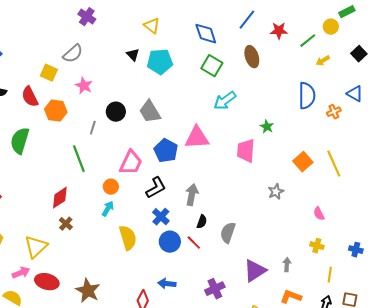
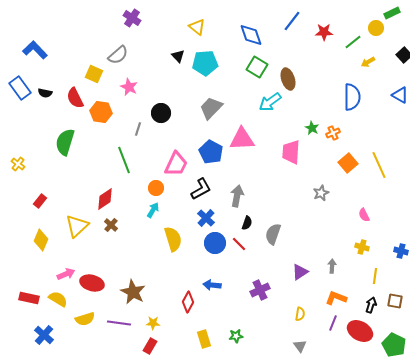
brown ellipse: (252, 57) -> (288, 79), moved
gray trapezoid: (150, 112) -> (211, 108), moved, turned 75
orange cross: (334, 112) -> (333, 133), moved
yellow triangle: (36, 247) -> (77, 226), moved
purple triangle: (255, 271) -> (300, 272), size x0.7

